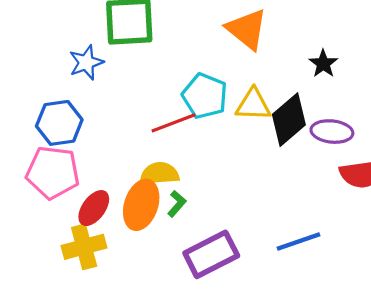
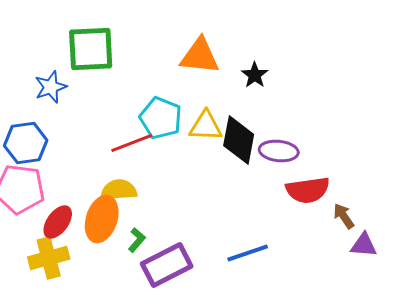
orange triangle: (247, 29) -> (200, 56), turned -33
black star: (323, 64) -> (255, 75), moved
black diamond: (289, 120) -> (239, 140), turned -39
green L-shape: (177, 204) -> (137, 240), moved

